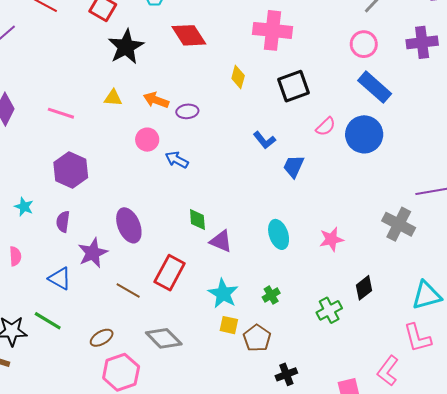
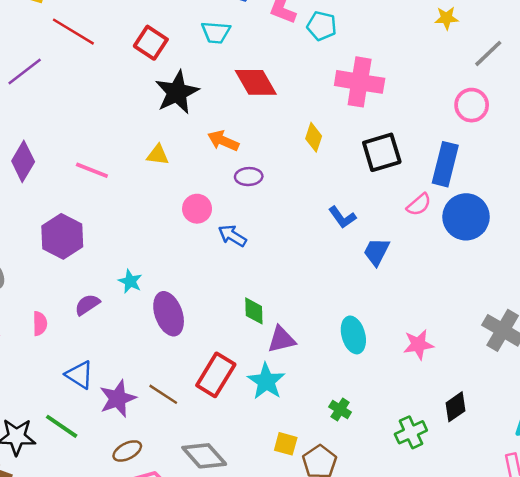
blue rectangle: (375, 87) -> (445, 164), moved, turned 60
orange arrow: (156, 100) -> (223, 141), moved
purple hexagon: (71, 170) -> (62, 236), moved
cyan star: (24, 207) -> (130, 281), moved
purple semicircle: (63, 222) -> (87, 305), turned 45
purple triangle: (221, 241) -> (282, 339), turned -40
purple star: (93, 253) -> (118, 399), moved
pink semicircle: (15, 256) -> (40, 324), moved
cyan star: (223, 294) -> (266, 381), moved
green cross: (271, 295) -> (340, 410), turned -30

